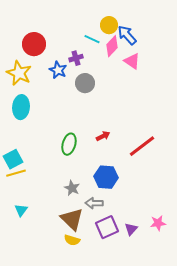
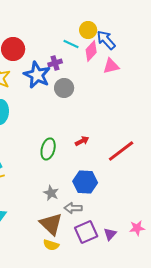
pink triangle: (132, 61) -> (111, 66), turned -48
blue star: (58, 70) -> (37, 75), size x1.5

